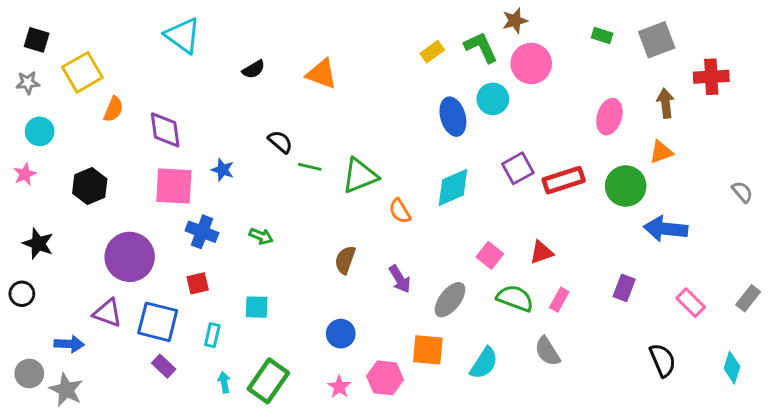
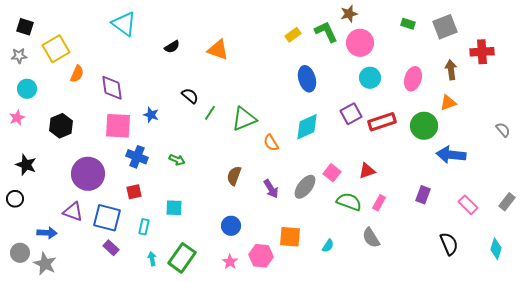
cyan circle: (493, 99) -> (370, 78), moved
green line: (310, 167) -> (210, 113), turned -70
gray ellipse: (450, 300) -> (305, 187), moved
cyan semicircle: (484, 363) -> (328, 246), size x0.6

